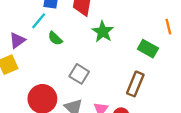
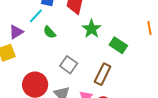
green rectangle: (148, 49) -> (118, 45), moved
brown rectangle: (135, 84) -> (103, 74), moved

